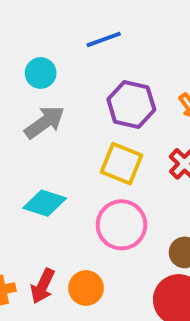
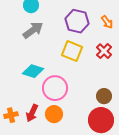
pink circle: (121, 225) -> (55, 88), moved

